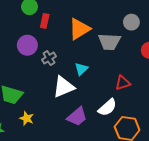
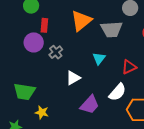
red rectangle: (45, 21) -> (44, 25), moved
cyan triangle: (81, 69) -> (99, 58), moved
white triangle: (64, 87) -> (73, 78), size x0.7

